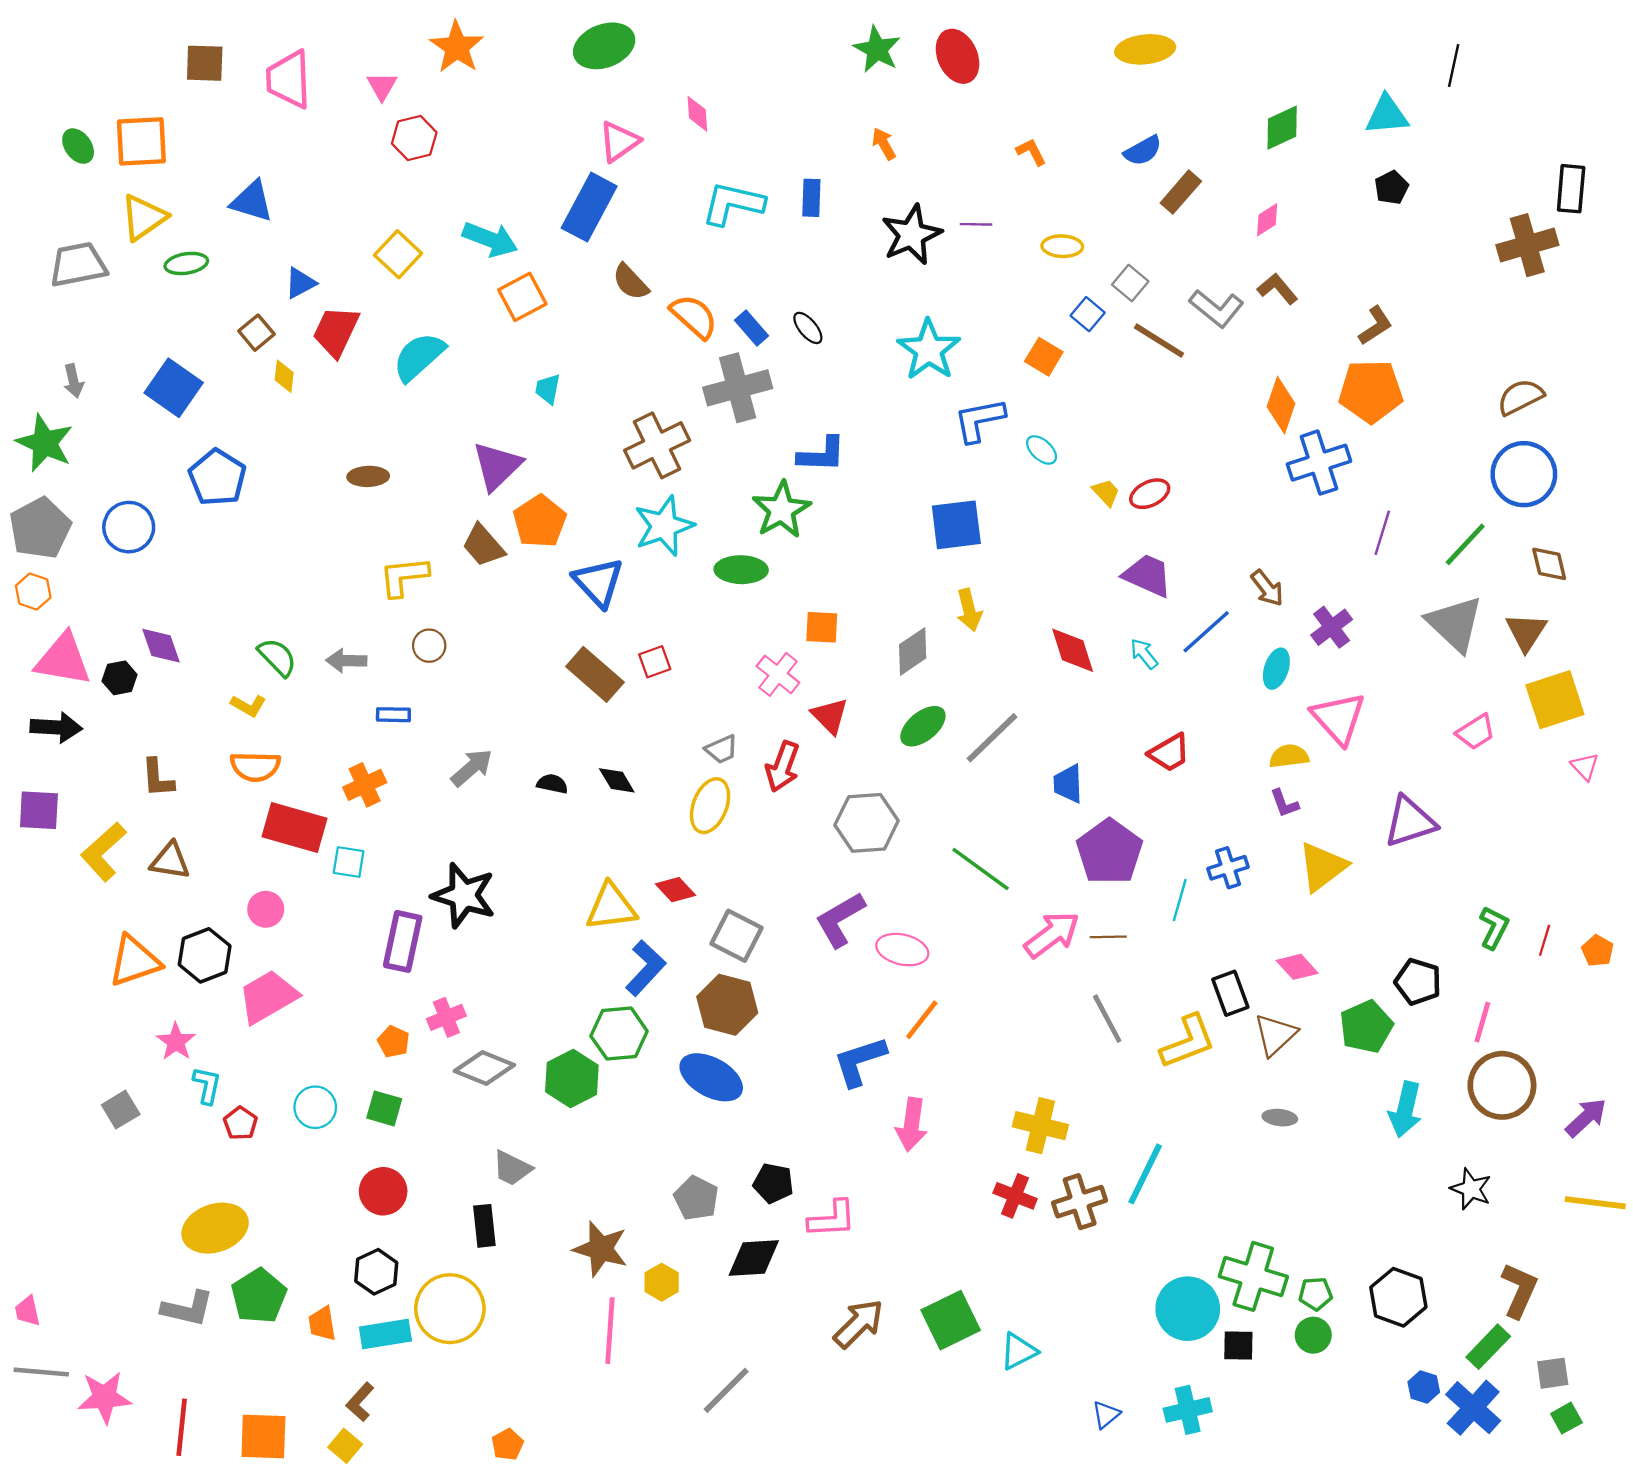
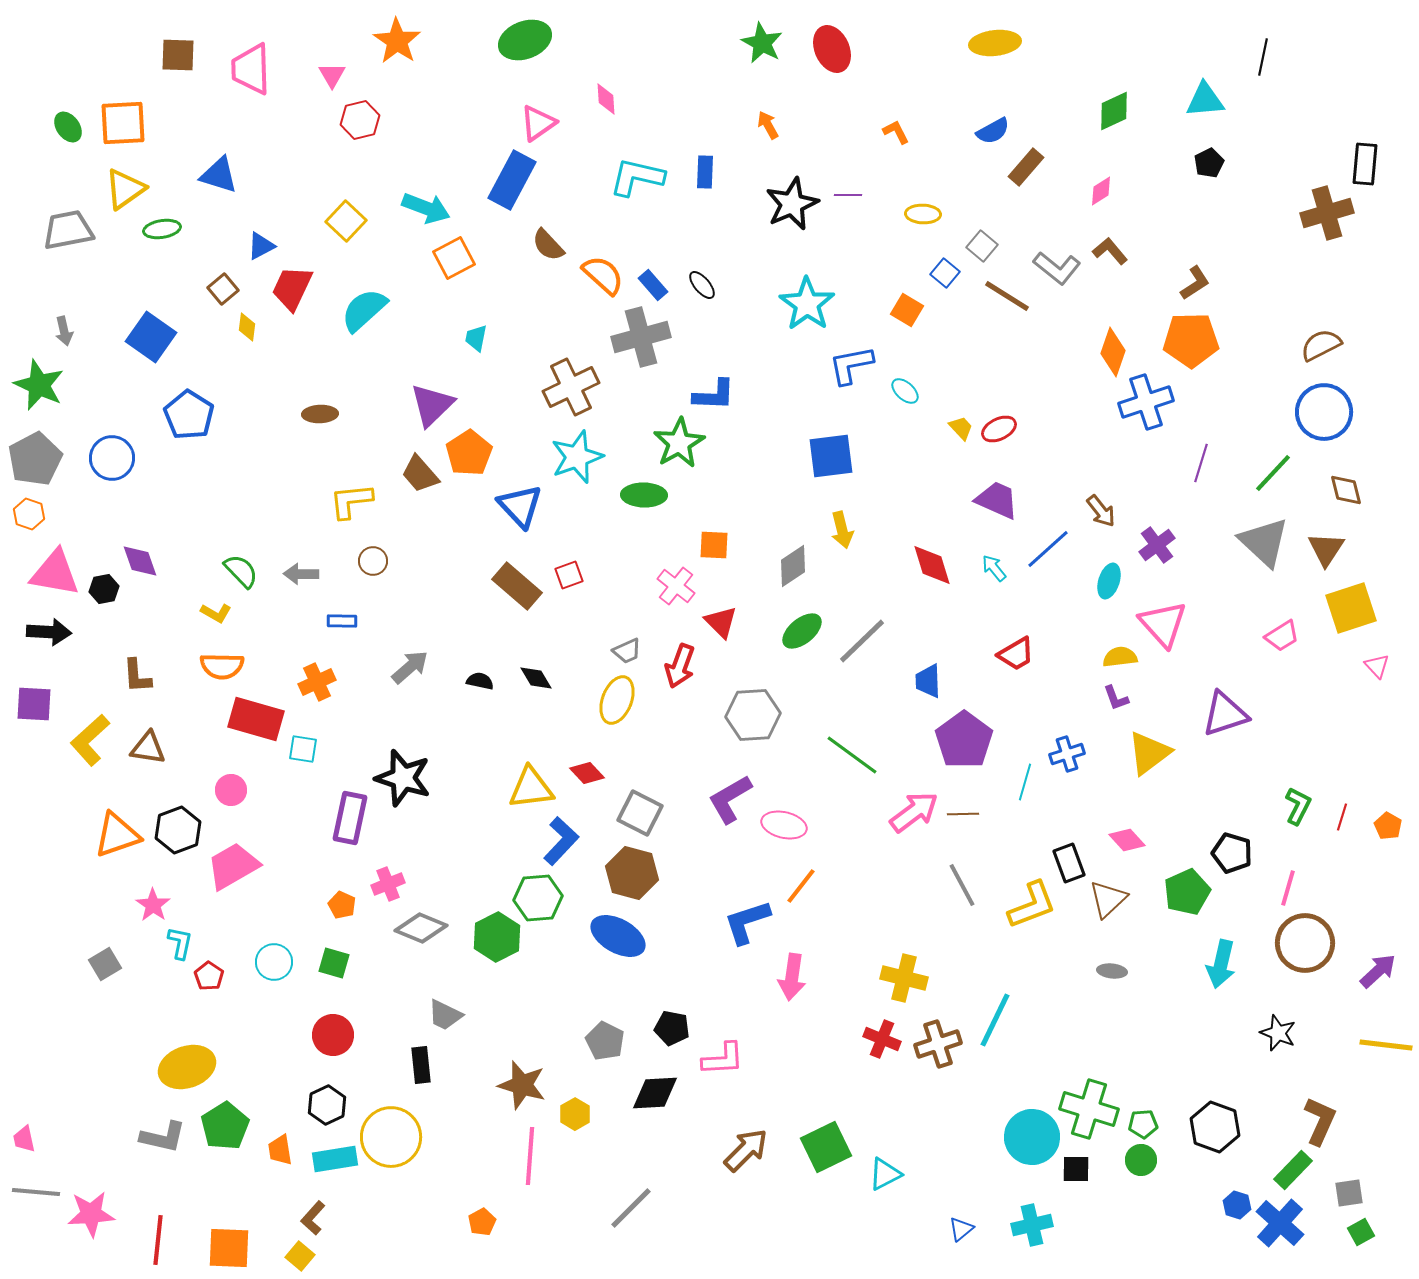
orange pentagon: (507, 1445) -> (482, 1222), moved

